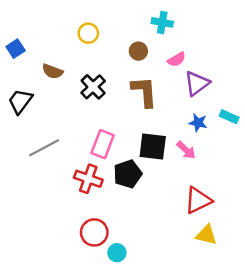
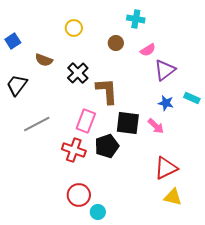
brown L-shape: (144, 92) -> (107, 91), moved

